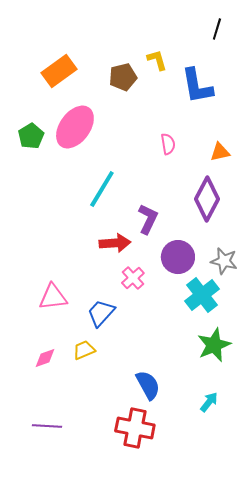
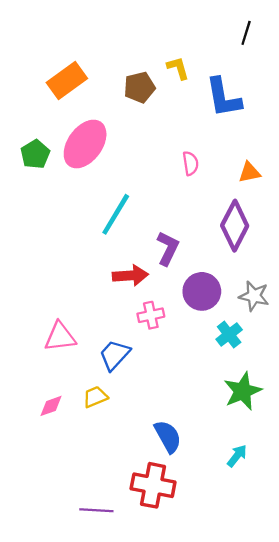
pink cross: (133, 278) -> (151, 315), turned 30
cyan cross: (202, 295) -> (229, 334), size x0.7
purple line: (47, 426) -> (96, 510), moved

